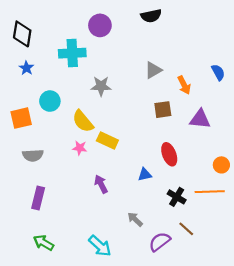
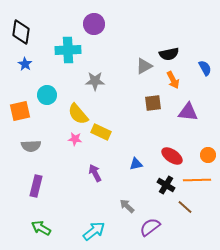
black semicircle: (151, 16) -> (169, 54), moved
red ellipse: (169, 154) -> (172, 156), moved, turned -35
brown line: (186, 229) -> (185, 207), moved
cyan arrow: (100, 246) -> (94, 231), turned -80

